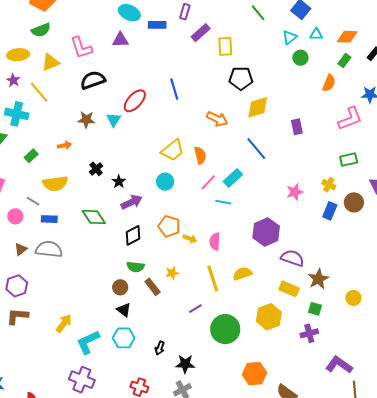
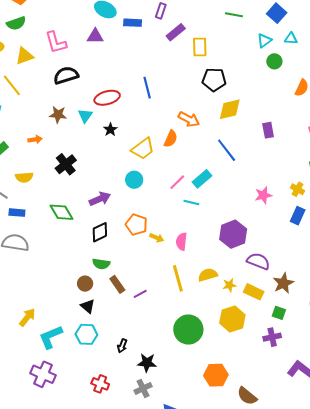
green line: (258, 13) -> (234, 15), turned -42
red ellipse: (135, 101) -> (107, 98), turned 30
orange semicircle: (200, 155) -> (171, 139), moved, turned 36
black cross: (96, 169) -> (66, 164), size x1.5
black star: (119, 182) -> (110, 130), moved
yellow semicircle: (55, 184) -> (24, 177), size x0.7
yellow star: (172, 273) -> (229, 285), moved
purple line: (195, 309) -> (140, 294), moved

